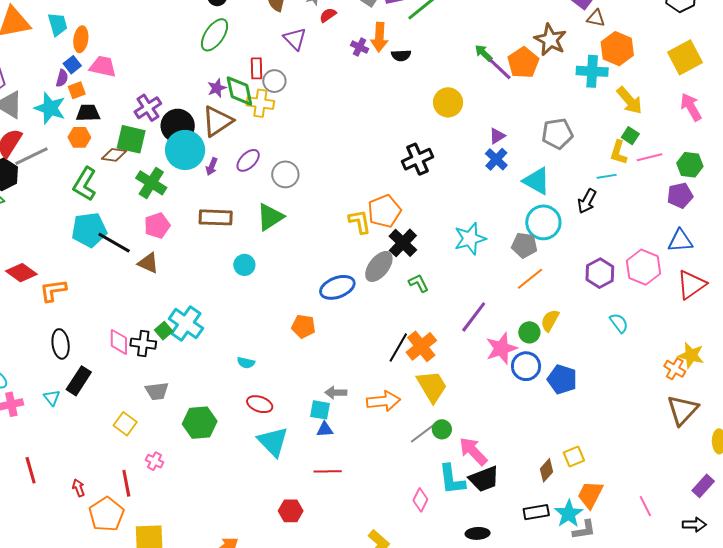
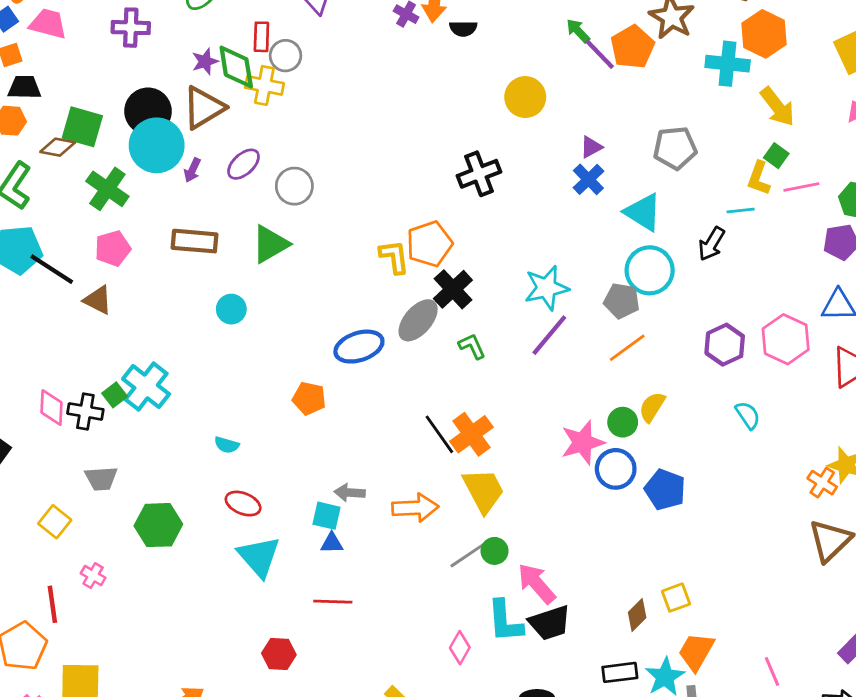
purple cross: (148, 108) -> (131, 28), moved, turned 32
purple line: (474, 317) -> (549, 335), moved
black line: (398, 348) -> (439, 434), turned -68

